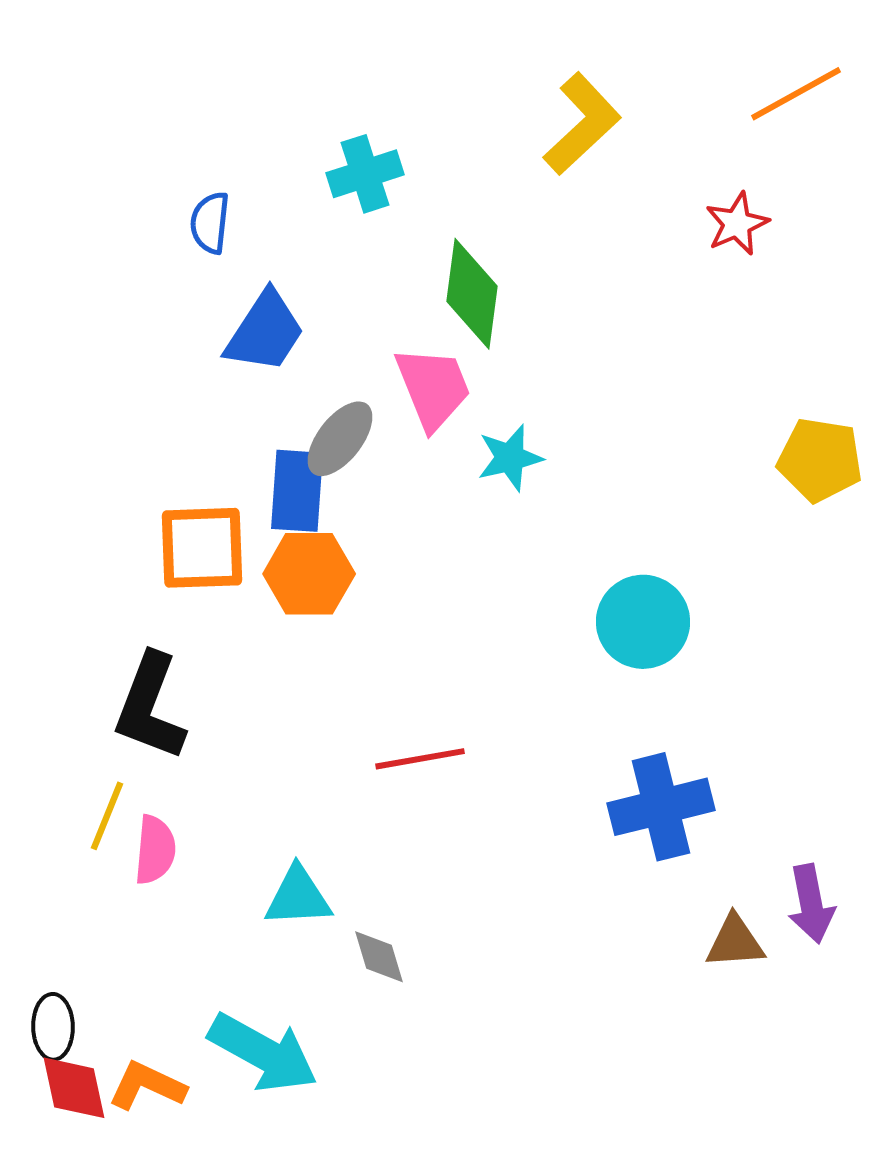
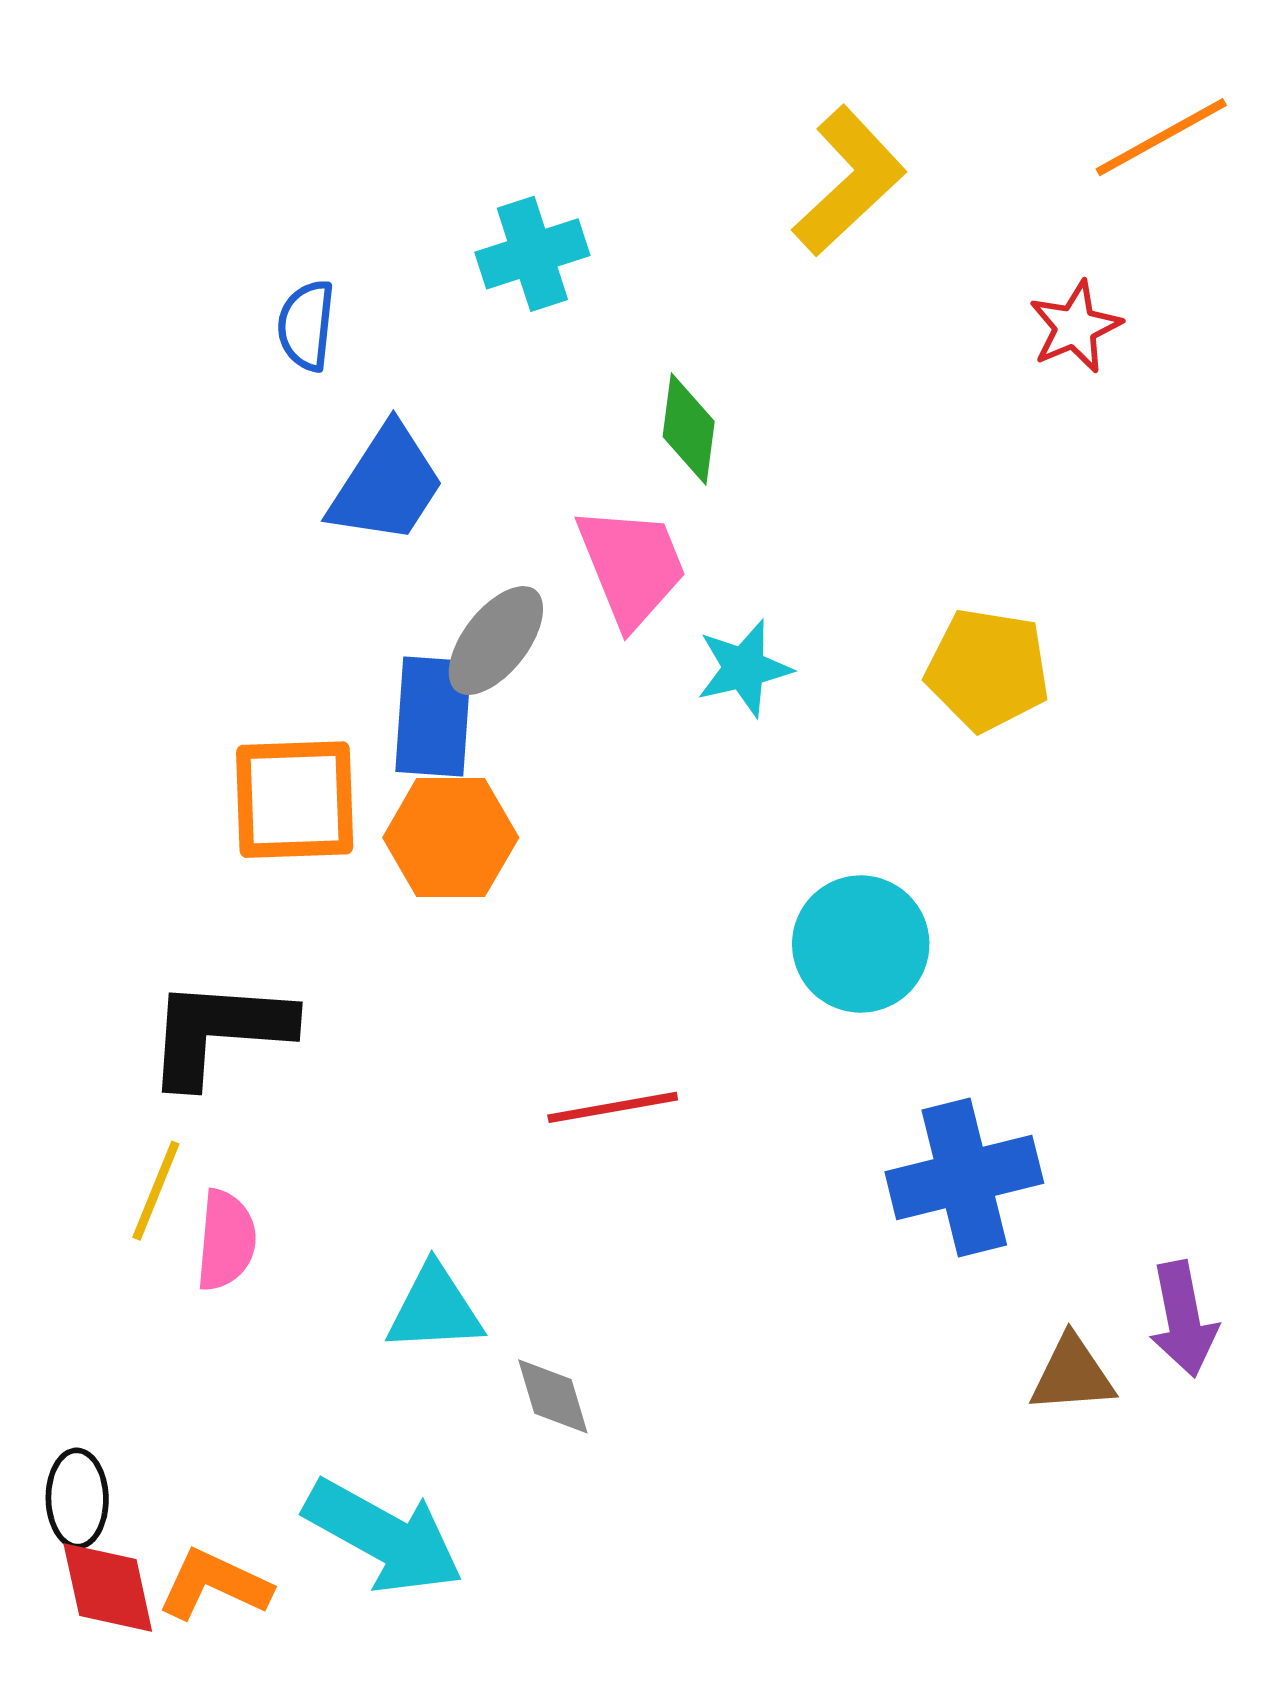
green diamond: (472, 294) -> (689, 429), size x0.7
yellow pentagon: (820, 460) -> (988, 670), moved
cyan circle: (643, 622) -> (861, 944), moved
black L-shape: (150, 707) -> (219, 1032), turned 73

